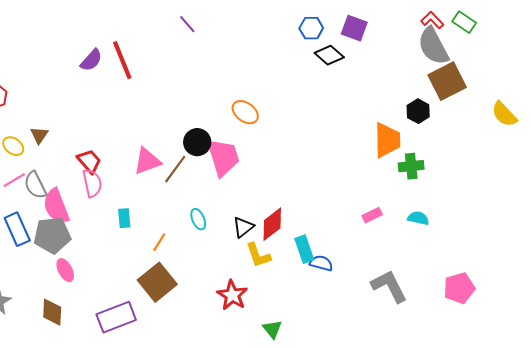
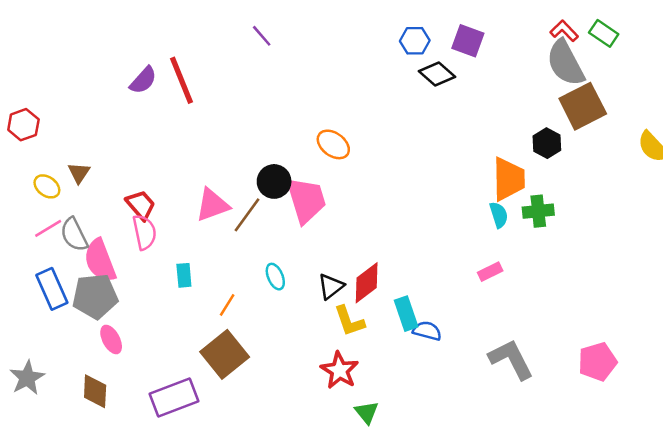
cyan semicircle: (418, 218) -> (499, 215), moved, turned 60
red star: (232, 295) -> (339, 370), moved

